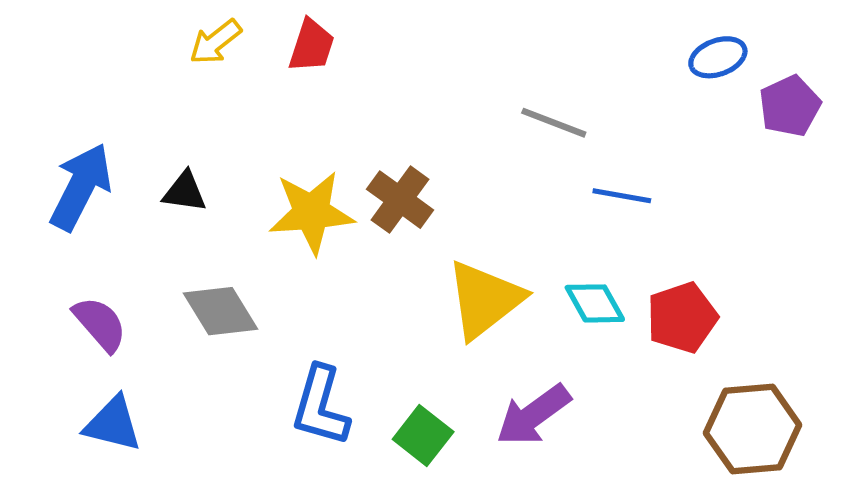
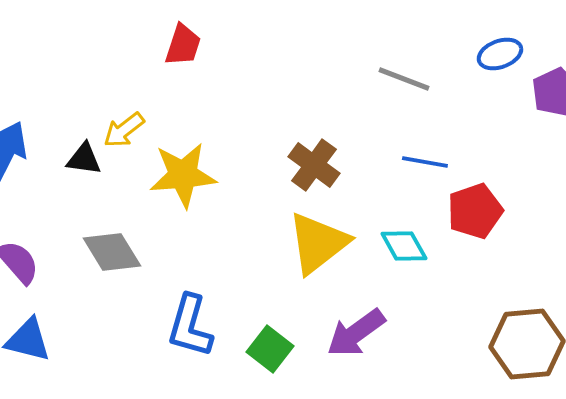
yellow arrow: (215, 42) -> (124, 130), moved
gray line: (554, 123) -> (404, 79), moved
brown cross: (400, 200) -> (314, 165), moved
red pentagon: (682, 318) -> (475, 211), moved

